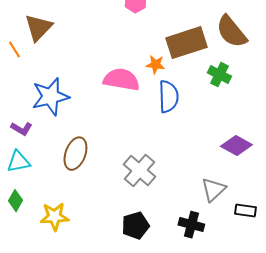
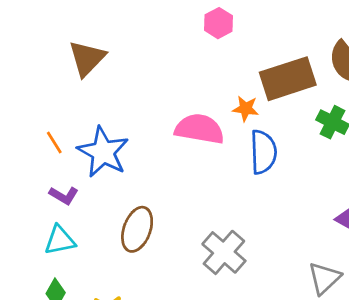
orange line: (14, 50) -> (54, 142), moved
blue star: (50, 97) -> (103, 152), turned -30

